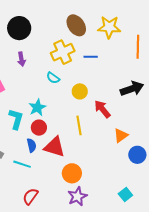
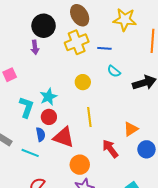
brown ellipse: (76, 25) -> (80, 15), moved
black circle: (19, 28) -> (44, 26), moved
cyan semicircle: (53, 78) -> (114, 71), moved
yellow circle: (80, 91) -> (83, 82), moved
red arrow: (102, 109) -> (110, 149), moved

